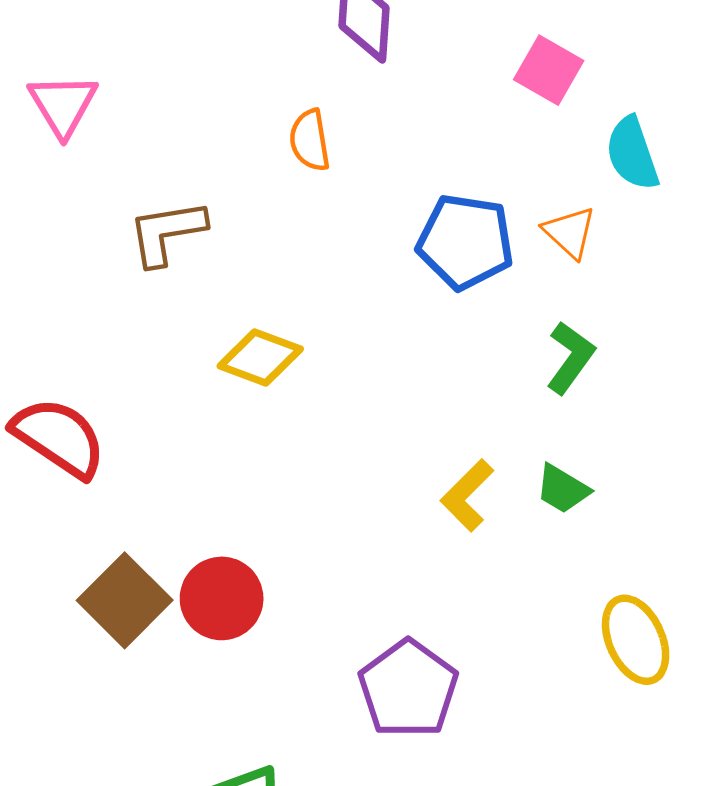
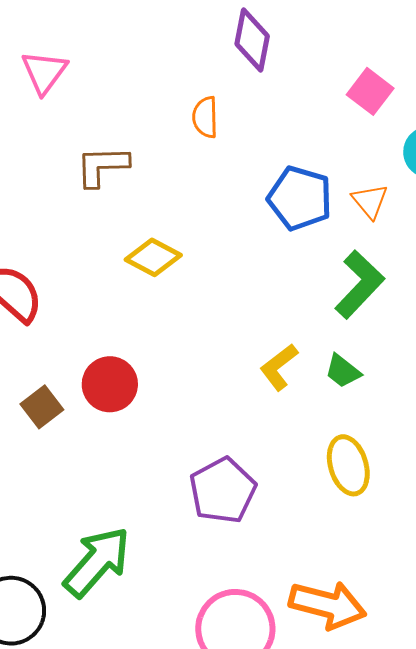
green L-shape: (570, 358) -> (360, 284), size x1.4
red circle: (222, 598) -> (110, 384), moved
brown square: (125, 600) -> (42, 407), size x0.7
yellow ellipse: (636, 640) -> (348, 465), moved

